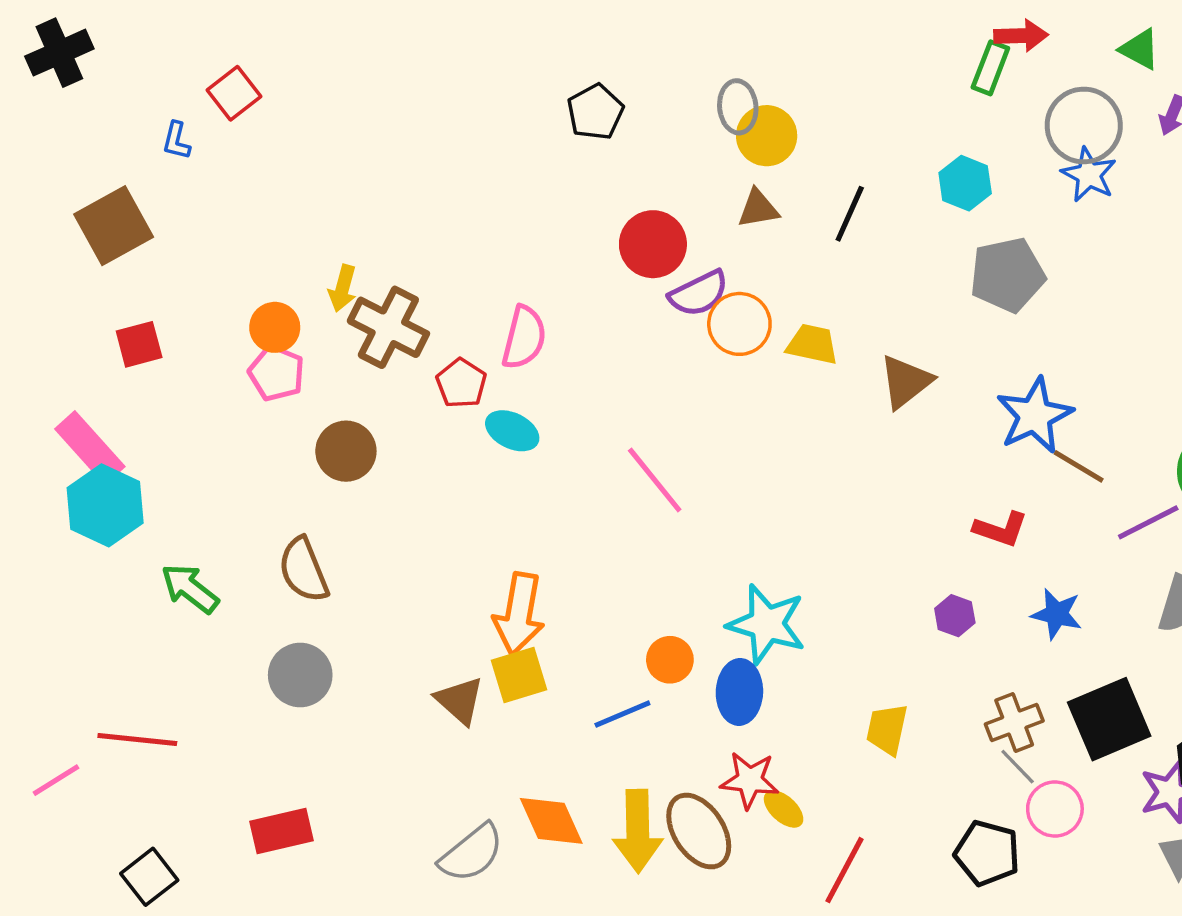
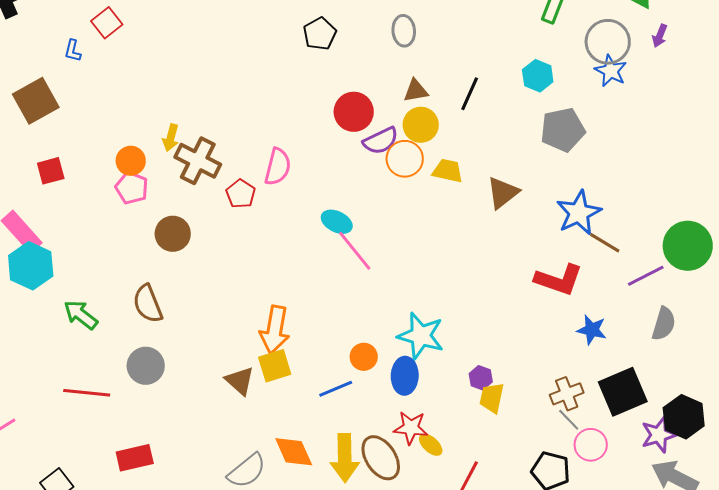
yellow circle: (767, 136) -> (421, 125), moved
cyan ellipse: (512, 431) -> (337, 222), moved
red L-shape: (1001, 529) -> (559, 280), size x1.5
purple hexagon: (955, 616) -> (481, 378), moved
red line: (137, 739) -> (87, 393), moved

